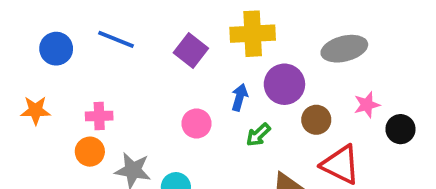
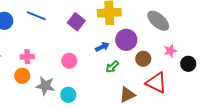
gray ellipse: (344, 49) -> (158, 21), turned 55
blue arrow: (240, 97) -> (102, 47), turned 48
pink circle: (196, 124) -> (69, 61), moved

